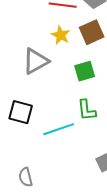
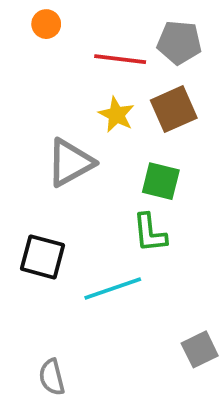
green square: (85, 71) -> (161, 181), turned 30
green L-shape: (87, 110) -> (150, 233), moved

